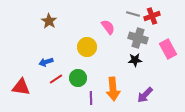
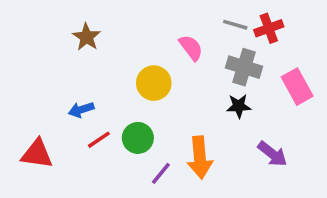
purple arrow: (145, 95) -> (272, 154), moved, turned -96
purple line: (91, 98) -> (161, 173), turned 40

